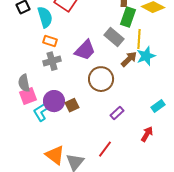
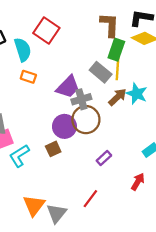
yellow line: (139, 39) -> (117, 69), moved
cyan star: (146, 56) -> (137, 94), turned -30
gray cross: (52, 61) -> (81, 99), moved
purple circle: (54, 101) -> (64, 126), moved
orange triangle: (55, 155) -> (34, 205), turned 30

